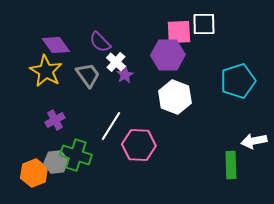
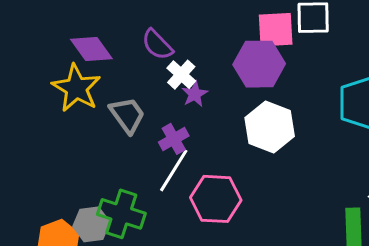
gray trapezoid: (88, 75) -> (127, 115), moved
purple cross: (55, 120) -> (174, 139), moved

